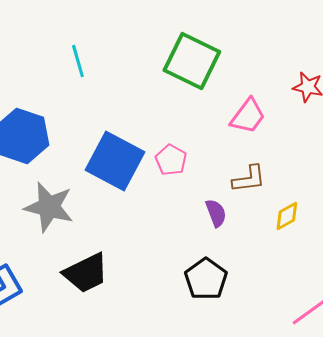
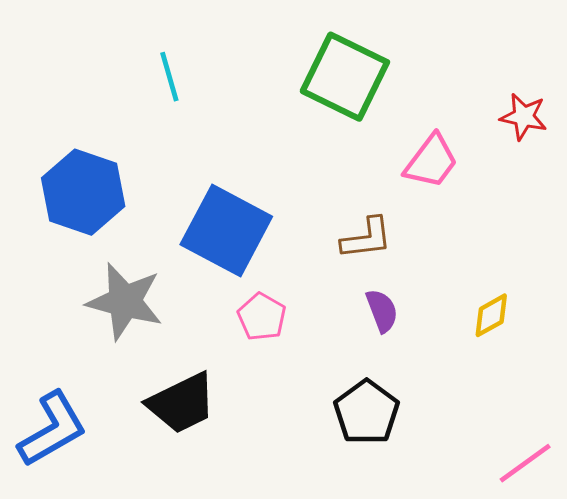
pink pentagon: (171, 160) -> (262, 317), moved
brown L-shape: (249, 179) -> (367, 238), moved

